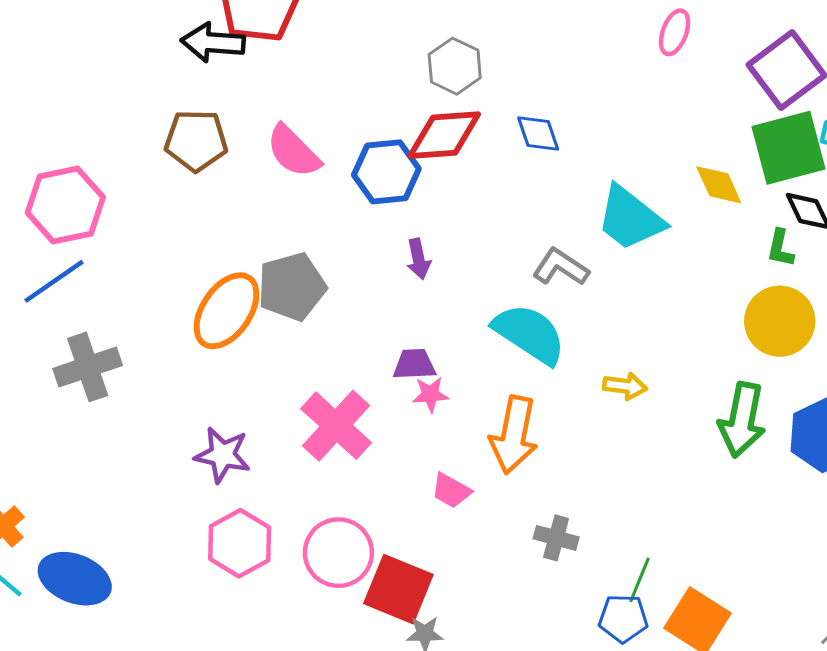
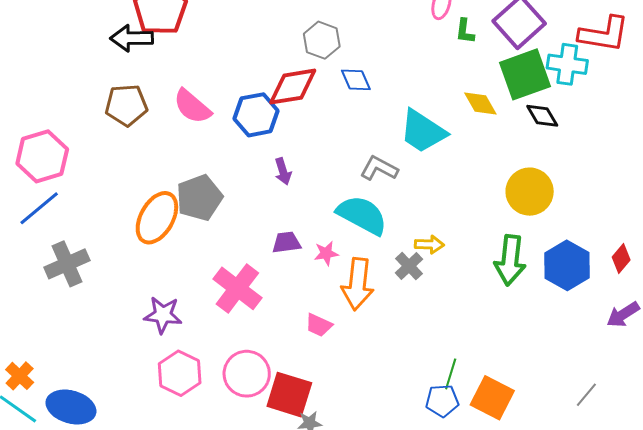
gray hexagon: (455, 66) -> (322, 40), moved
green L-shape: (780, 248) -> (465, 31), moved
pink star: (430, 394) -> (326, 253), moved
gray cross: (556, 538) -> (409, 266), moved, turned 36

